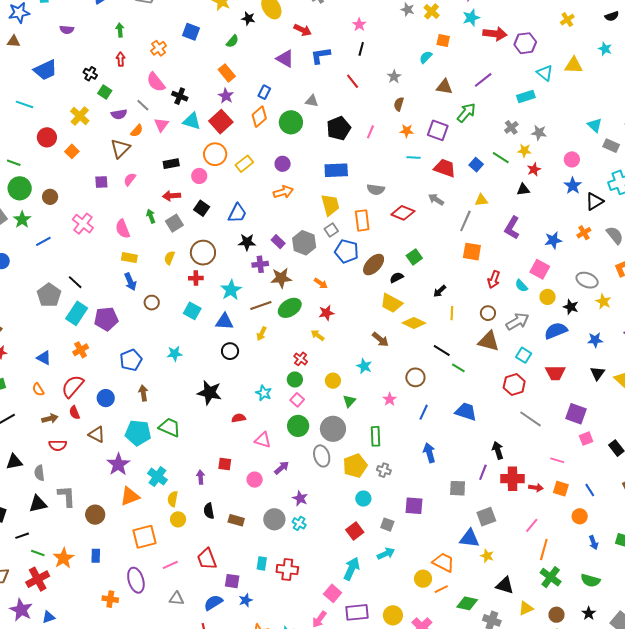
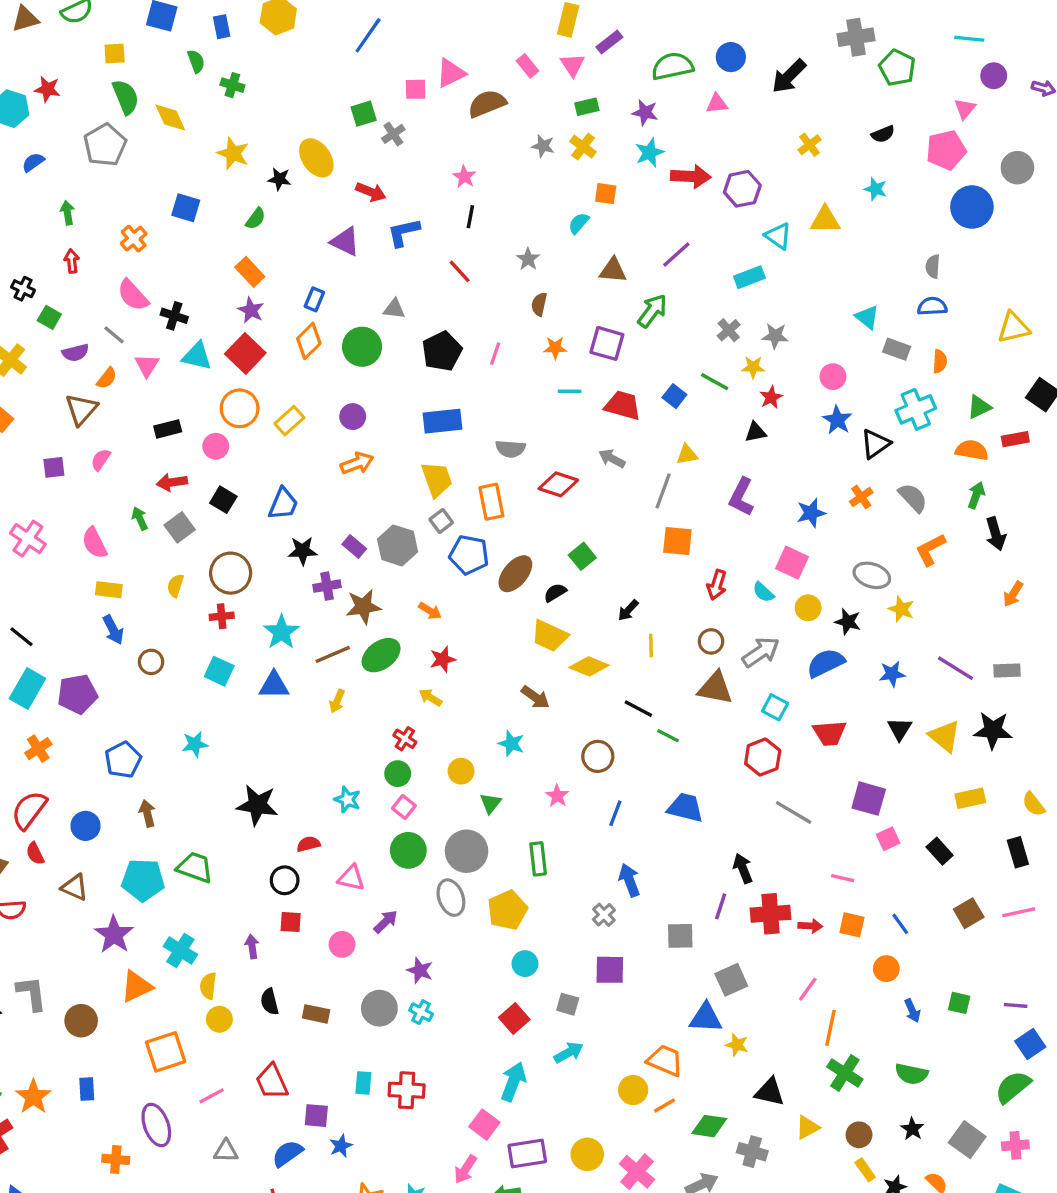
black circle: (230, 351) -> (285, 880), moved
gray cross: (384, 470) -> (604, 915), moved, turned 32

